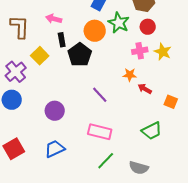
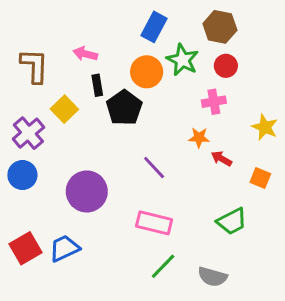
yellow star: (163, 52) -> (265, 127), moved
purple circle: (55, 111) -> (87, 191), size x1.4
blue trapezoid: (55, 149) -> (64, 248), moved

